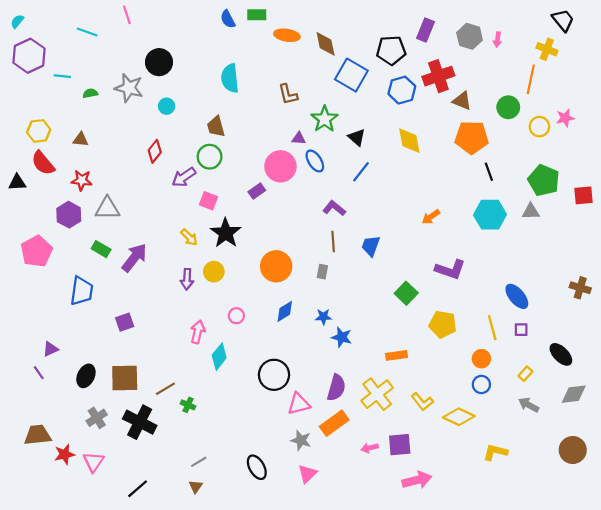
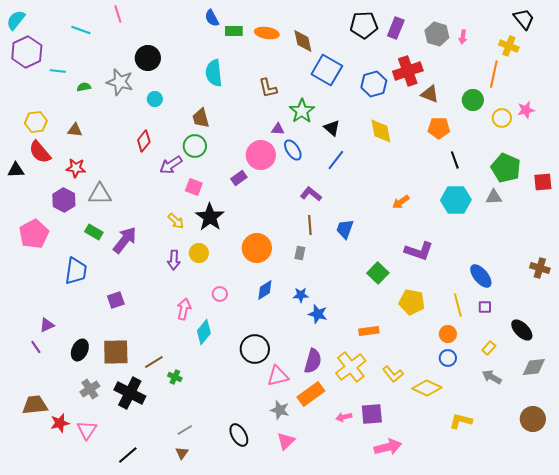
green rectangle: (257, 15) -> (234, 31), moved
cyan semicircle: (17, 21) -> (16, 20), size x1.5
black pentagon: (391, 50) -> (364, 25), moved
orange pentagon: (472, 137) -> (439, 128), size x0.7

